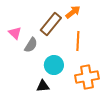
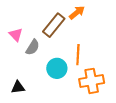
orange line: (78, 41) -> (78, 55), moved
black triangle: (43, 86) -> (18, 87), moved

